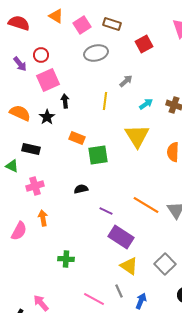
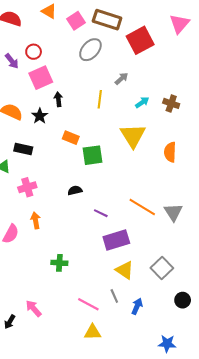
brown rectangle: (112, 24) -> (107, 20), size x1.5
red square: (144, 44) -> (140, 40), size x1.5
gray ellipse: (96, 53) -> (90, 50), turned -35
purple rectangle: (121, 237) -> (116, 240), turned -50

